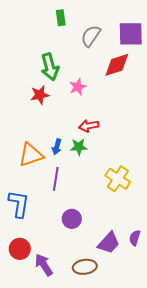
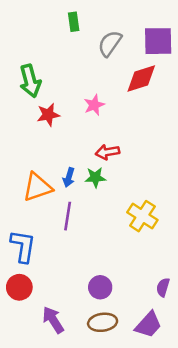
green arrow: (50, 67) -> (30, 81), moved
purple circle: (72, 219) -> (100, 287), moved
purple trapezoid: (109, 243) -> (148, 325), moved
red circle: (20, 249) -> (19, 287), moved

